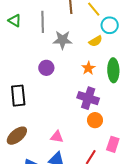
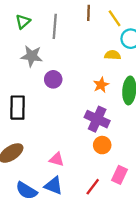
green triangle: (15, 21) -> (23, 22), turned 40
gray star: (63, 40) -> (32, 56), moved
yellow semicircle: (96, 41) -> (113, 55), turned -152

